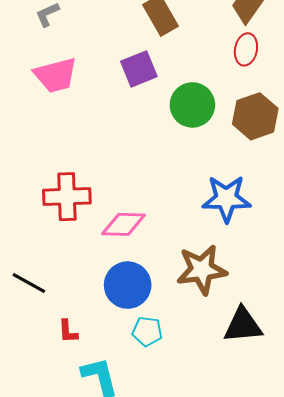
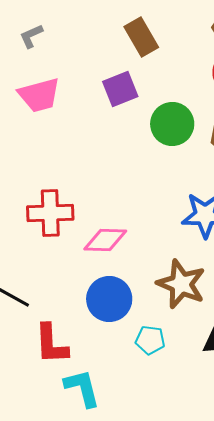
brown star: (202, 270) -> (181, 284), turned 30
red L-shape: (68, 331) -> (51, 344), size x1.8
cyan pentagon: (147, 331) -> (150, 340), moved

